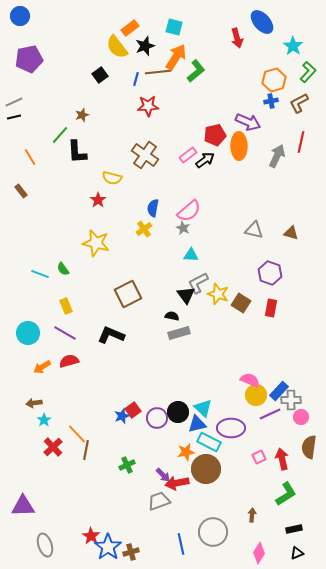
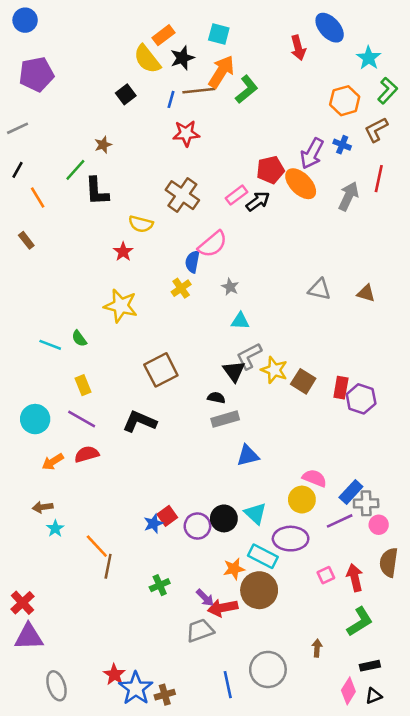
blue cross: (271, 101) -> (342, 145), moved, turned 32
black line: (14, 117) -> (17, 170), moved, turned -48
purple arrow: (248, 122) -> (312, 154), turned 95
orange ellipse: (239, 146) -> (301, 184), turned -44
pink semicircle: (189, 211) -> (213, 244), moved
purple hexagon: (270, 273) -> (361, 399), moved
yellow circle: (256, 395) -> (302, 500), moved
blue triangle: (197, 424) -> (248, 456), moved
red cross: (53, 447) -> (23, 603), moved
pink diamond: (259, 553) -> (348, 691), moved

